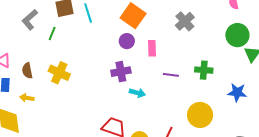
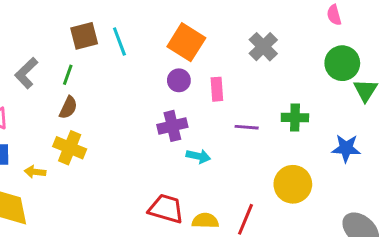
gray L-shape: (30, 20) -> (26, 73), moved
brown semicircle: (27, 71) -> (68, 108), moved, turned -140
yellow cross: (59, 73) -> (70, 148), moved

